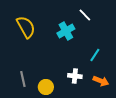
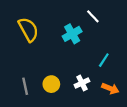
white cross: (75, 76) -> (82, 83), turned -32
yellow circle: (46, 87) -> (51, 84), moved

